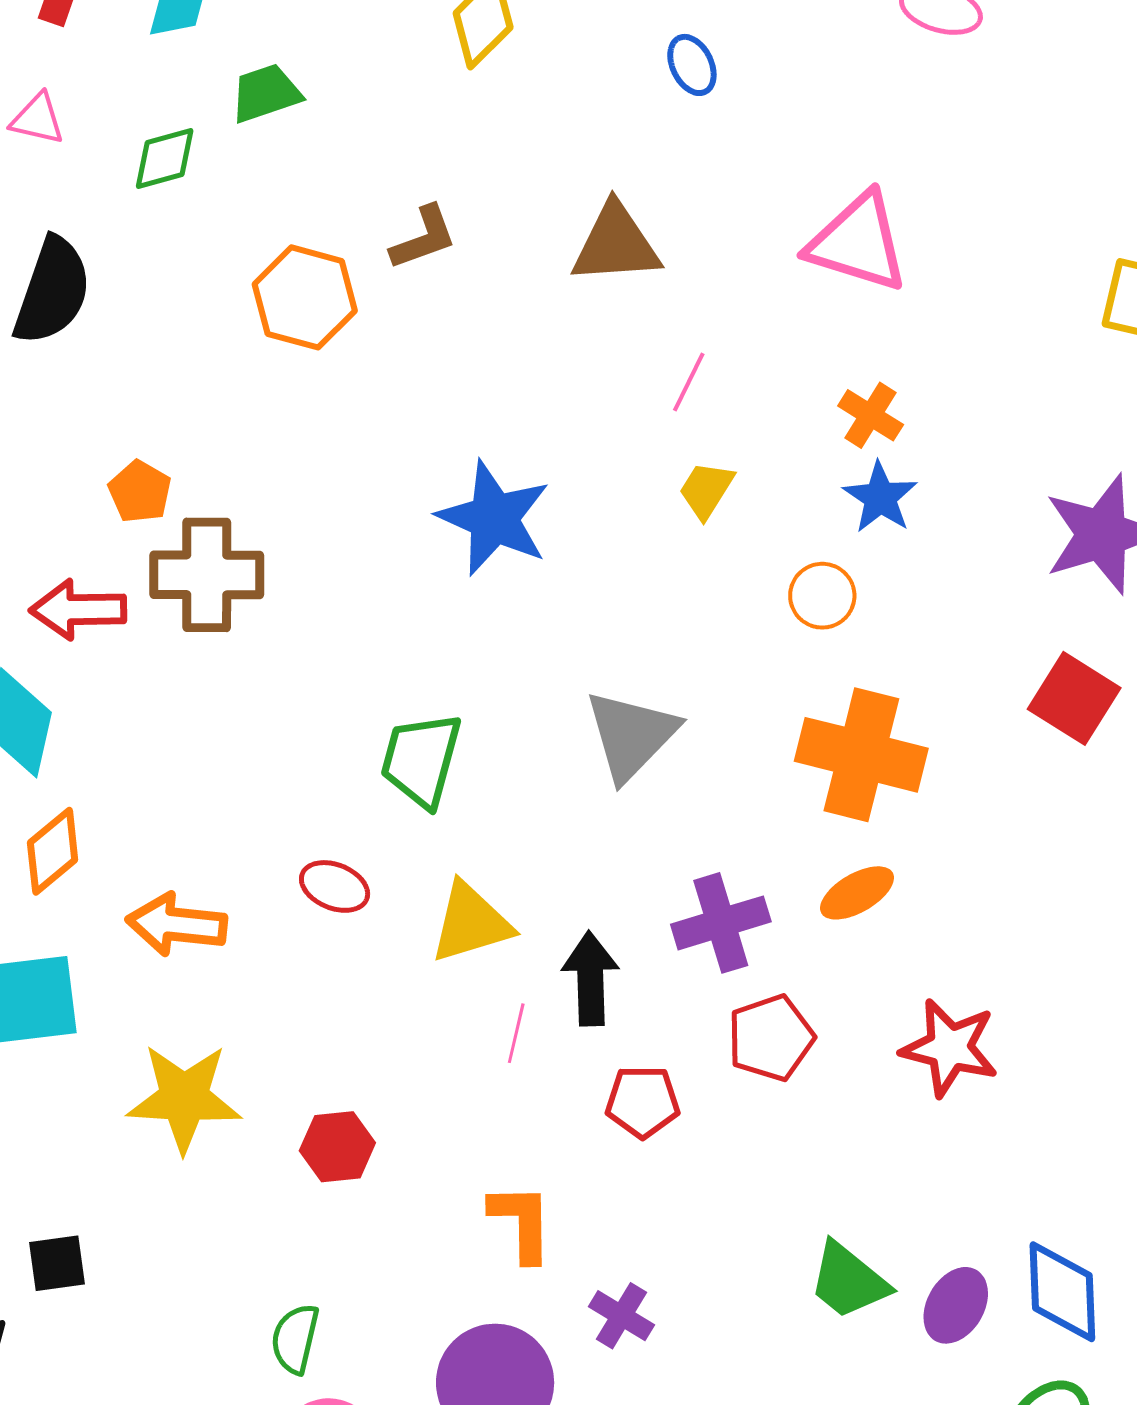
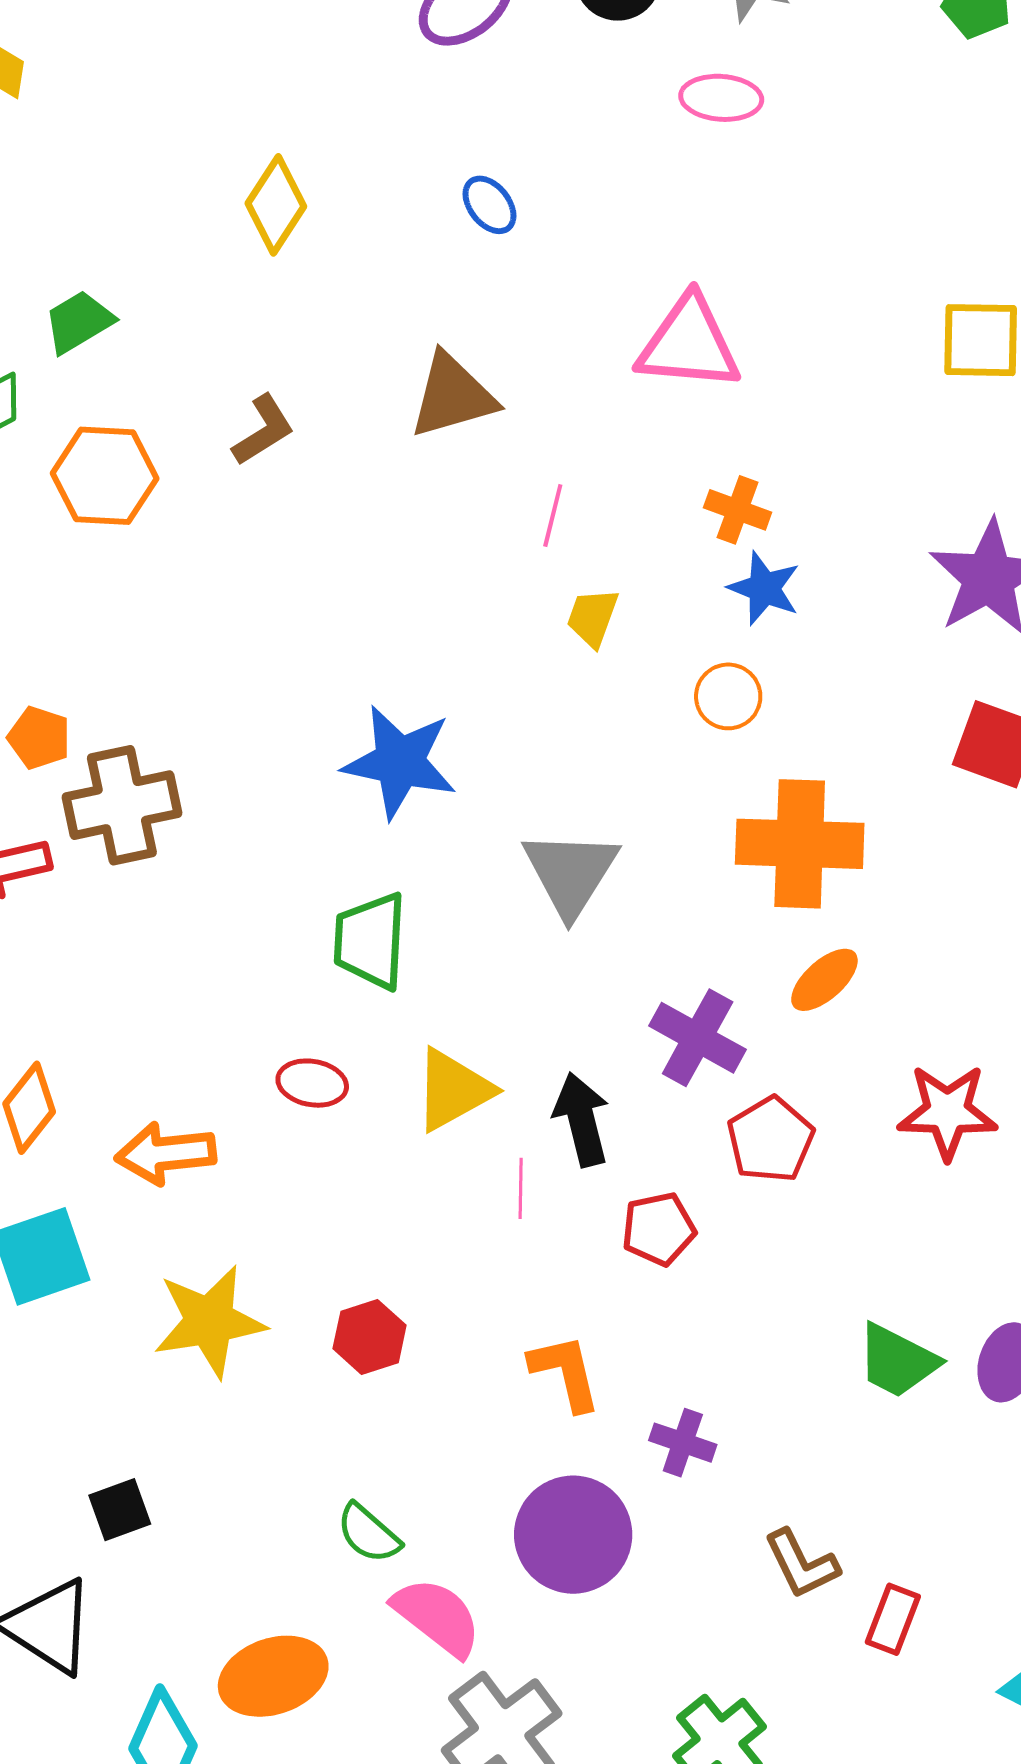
orange hexagon: (305, 297) -> (105, 476), moved
blue star: (494, 518) -> (400, 762), moved
purple cross: (721, 923) -> (698, 1038), turned -32
green semicircle: (295, 1339) -> (369, 1534), turned -50

